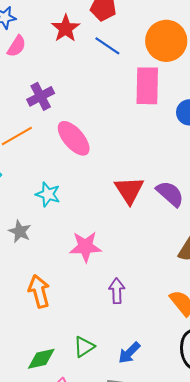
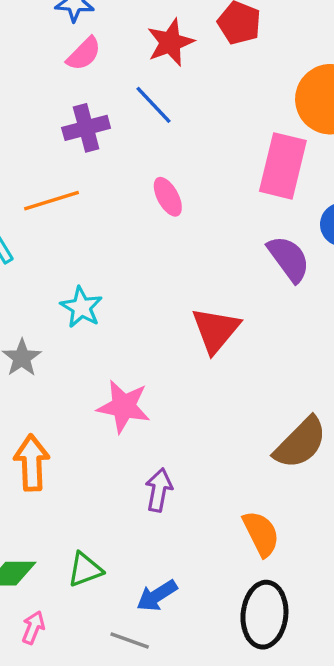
blue line: (107, 46) -> (154, 105), moved
purple cross: (41, 96) -> (86, 128), moved
pink ellipse: (74, 138) -> (168, 197), moved, size x0.6
purple semicircle: (170, 194) -> (289, 259), moved

